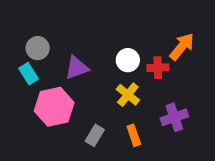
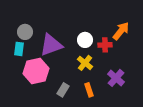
purple triangle: (77, 68) -> (51, 45), size x1.4
cyan rectangle: (29, 74) -> (19, 49), turned 40
purple cross: (174, 117) -> (116, 78), turned -30

